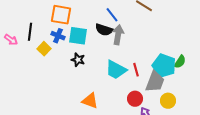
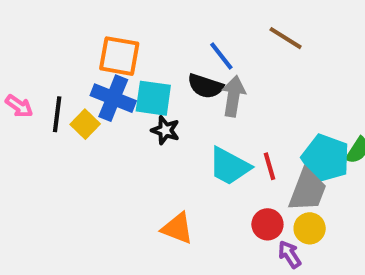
black line: (30, 32) -> (57, 114), moved
blue cross: (58, 36) -> (113, 98), size x1.5
black star: (78, 60) -> (165, 130), moved
yellow circle: (168, 101) -> (310, 228), moved

